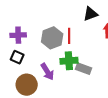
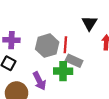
black triangle: (90, 14) -> (89, 23), turned -42
gray rectangle: (84, 69) -> (74, 61), moved

